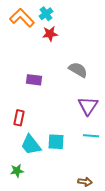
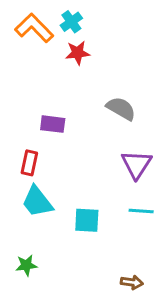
red rectangle: (19, 118) -> (29, 163), moved
cyan trapezoid: (31, 145) -> (37, 202), moved

